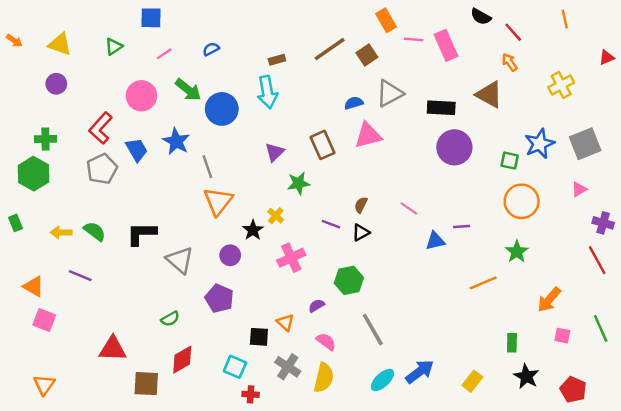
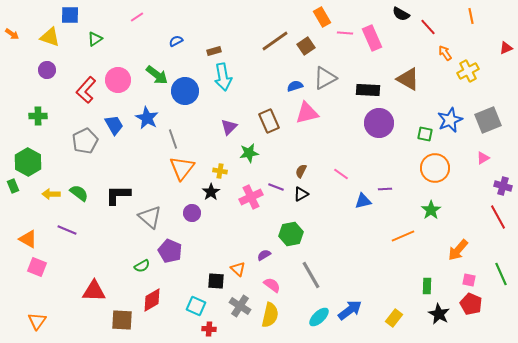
blue square: (151, 18) -> (70, 15), moved
pink line: (164, 54) -> (137, 17), moved
brown rectangle: (277, 60) -> (214, 51), moved
orange arrow: (510, 62) -> (445, 53), moved
red L-shape: (101, 128) -> (86, 90), moved
green hexagon: (33, 174) -> (28, 162), moved
yellow cross: (276, 216) -> (220, 171), moved, turned -32
pink cross: (291, 258) -> (251, 197), moved
purple pentagon: (219, 298) -> (170, 251), moved
red pentagon: (573, 390) -> (471, 304), moved

